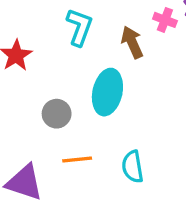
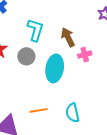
pink cross: (165, 20) -> (85, 55), moved, turned -32
gray circle: (57, 114) -> (26, 56), moved

